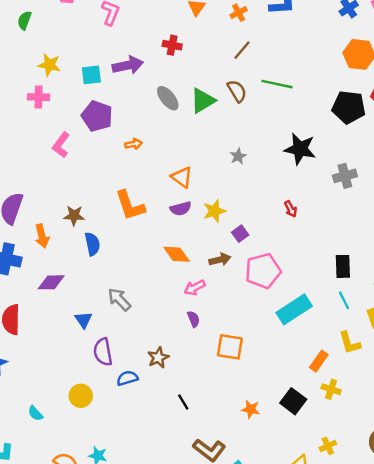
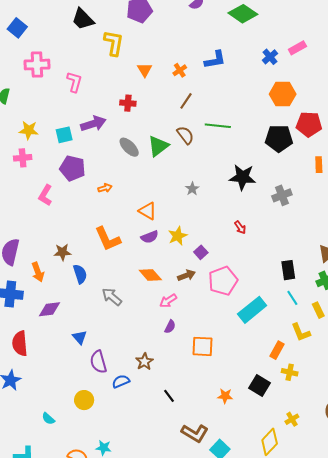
gray arrow: (119, 299) -> (112, 297), moved
purple semicircle: (194, 319) -> (170, 327), turned 56

